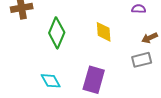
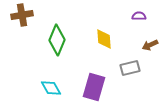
gray rectangle: (142, 60) -> (130, 68), moved

